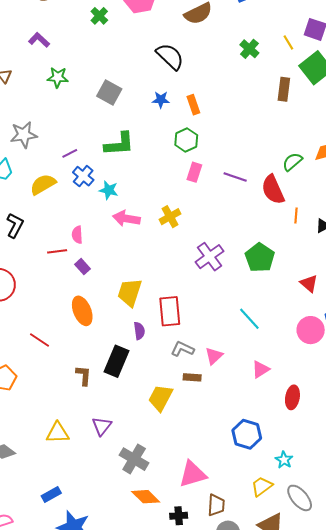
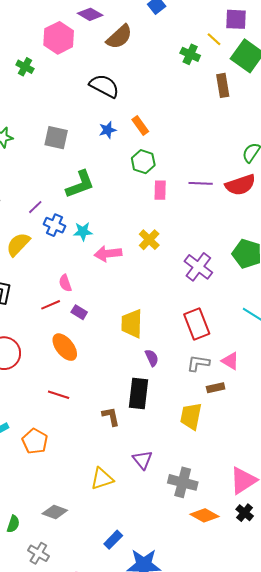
green cross: (249, 49) -> (190, 54), moved
red semicircle: (273, 190) -> (240, 185), turned -68
orange ellipse: (82, 311) -> (65, 347), moved
red rectangle: (170, 311) -> (197, 324), moved
pink triangle: (214, 356) -> (230, 361), turned -30
black cross: (179, 516) -> (245, 513), moved, turned -30

